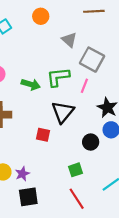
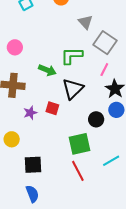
green arrow: (31, 84) -> (47, 70), moved
pink line: (84, 86) -> (104, 70), moved
green square: (76, 170) -> (80, 144), size x1.6
purple star: (22, 174) -> (30, 113), moved

